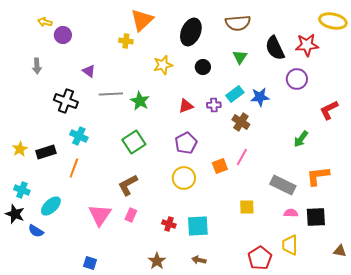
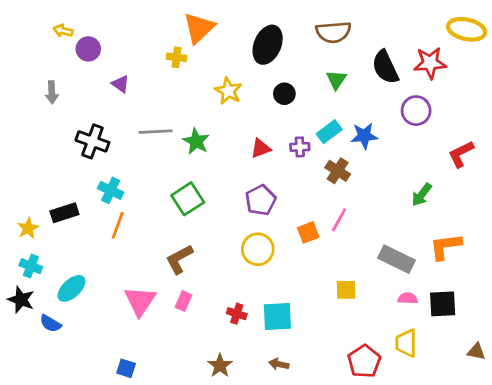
yellow star: (163, 65) -> (228, 91), turned -30
purple triangle: (89, 71) -> (120, 84), moved
yellow star: (20, 149) -> (28, 228), moved
orange line: (74, 168) -> (118, 225), moved

